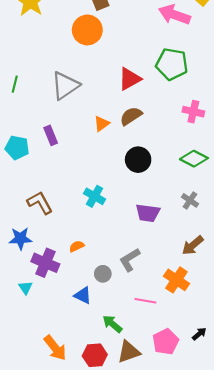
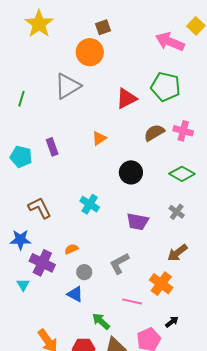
gray triangle: (65, 86) -> (68, 86), moved
brown semicircle: (131, 116) -> (154, 133), moved
gray circle: (103, 274) -> (84, 272), moved
black arrow: (199, 334) -> (172, 322), moved

